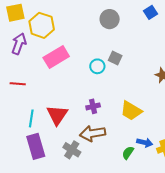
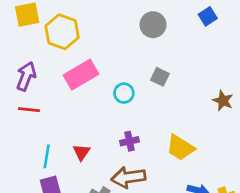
purple arrow: (19, 44) -> (26, 76), moved
cyan circle: (97, 66) -> (124, 93), moved
red triangle: (57, 115) -> (81, 152), size x0.6

